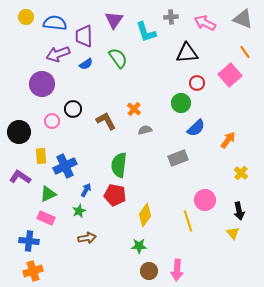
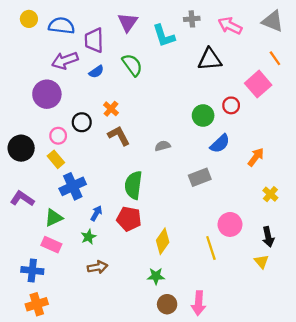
red circle: (197, 83) -> (231, 105), moved
orange cross: (134, 109) -> (111, 109), moved
yellow rectangle: (41, 156) -> (56, 159), moved, turned -35

